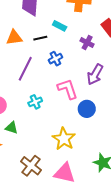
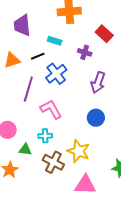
blue cross: (55, 59) -> (56, 74), size x1.5
pink L-shape: (68, 89) -> (51, 109), moved
cyan cross: (35, 102) -> (45, 136), moved, turned 32
brown cross: (31, 166) -> (53, 162), moved

